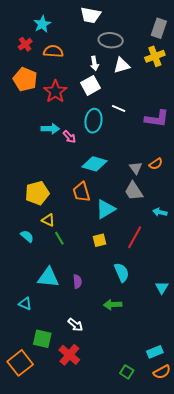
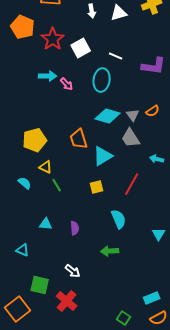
white square: (90, 85) -> (81, 48), moved
cyan ellipse: (93, 121) -> (102, 80), moved
cyan diamond: (94, 164) -> (108, 116), moved
cyan triangle: (48, 277) -> (46, 224), size x0.6

